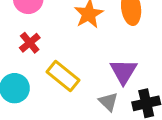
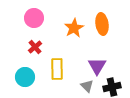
yellow rectangle: (63, 76) -> (57, 69), turned 50

